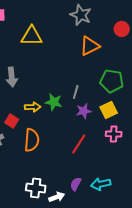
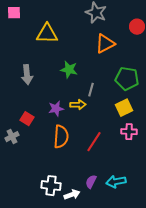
green star: (54, 102) -> (69, 70), moved
yellow arrow: (33, 107) -> (78, 105), moved
purple star: (84, 111) -> (56, 109), moved
orange semicircle: (32, 140) -> (61, 137), moved

